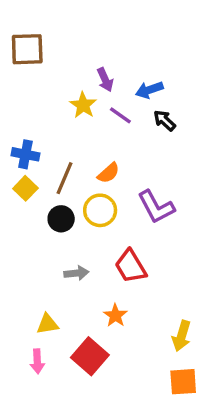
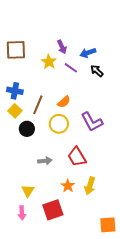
brown square: (27, 49) -> (16, 50), moved
black circle: (61, 219) -> (27, 129), moved
yellow triangle: (48, 324) -> (28, 191), turned -48
yellow arrow: (182, 336) -> (90, 186), moved
red square: (90, 356) -> (53, 210), turned 30

